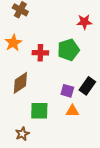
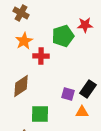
orange star: (13, 43) -> (24, 41), moved
green pentagon: (68, 50) -> (63, 36), moved
orange triangle: (72, 111) -> (82, 112), moved

